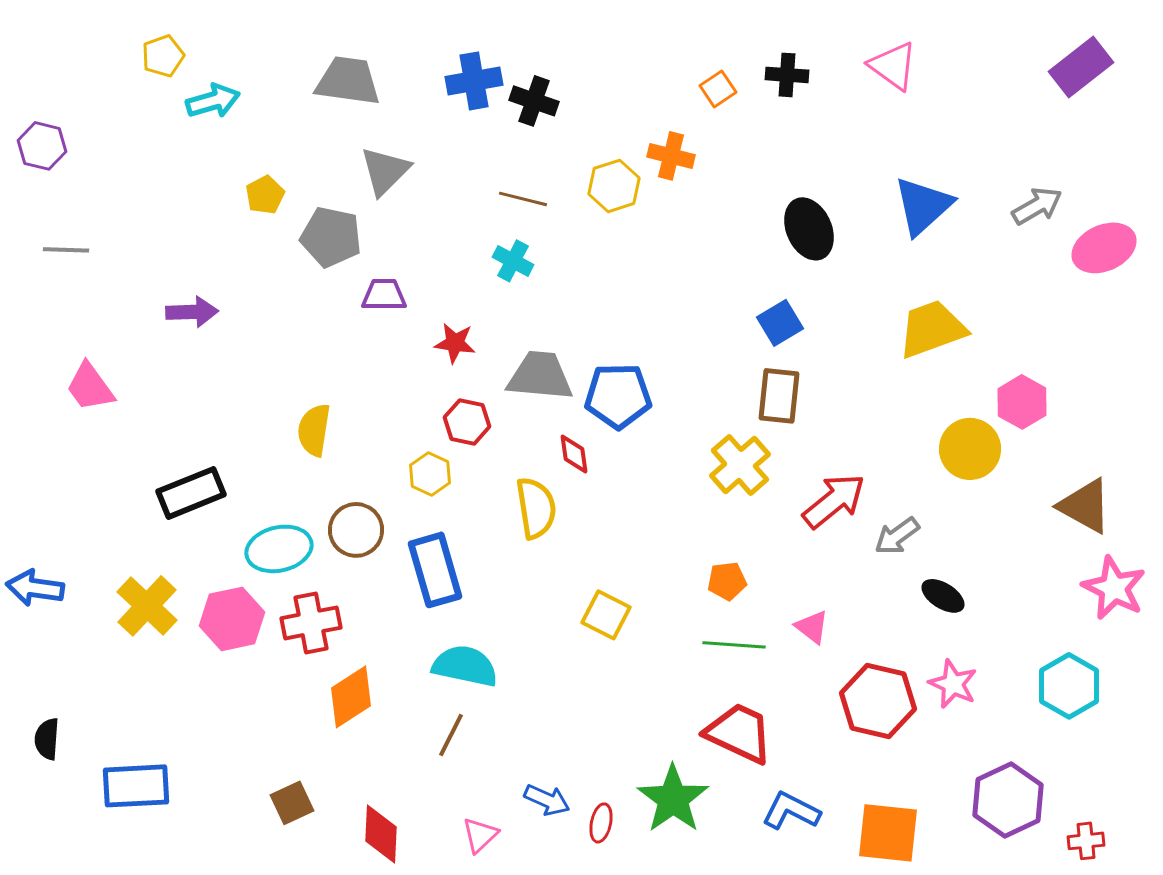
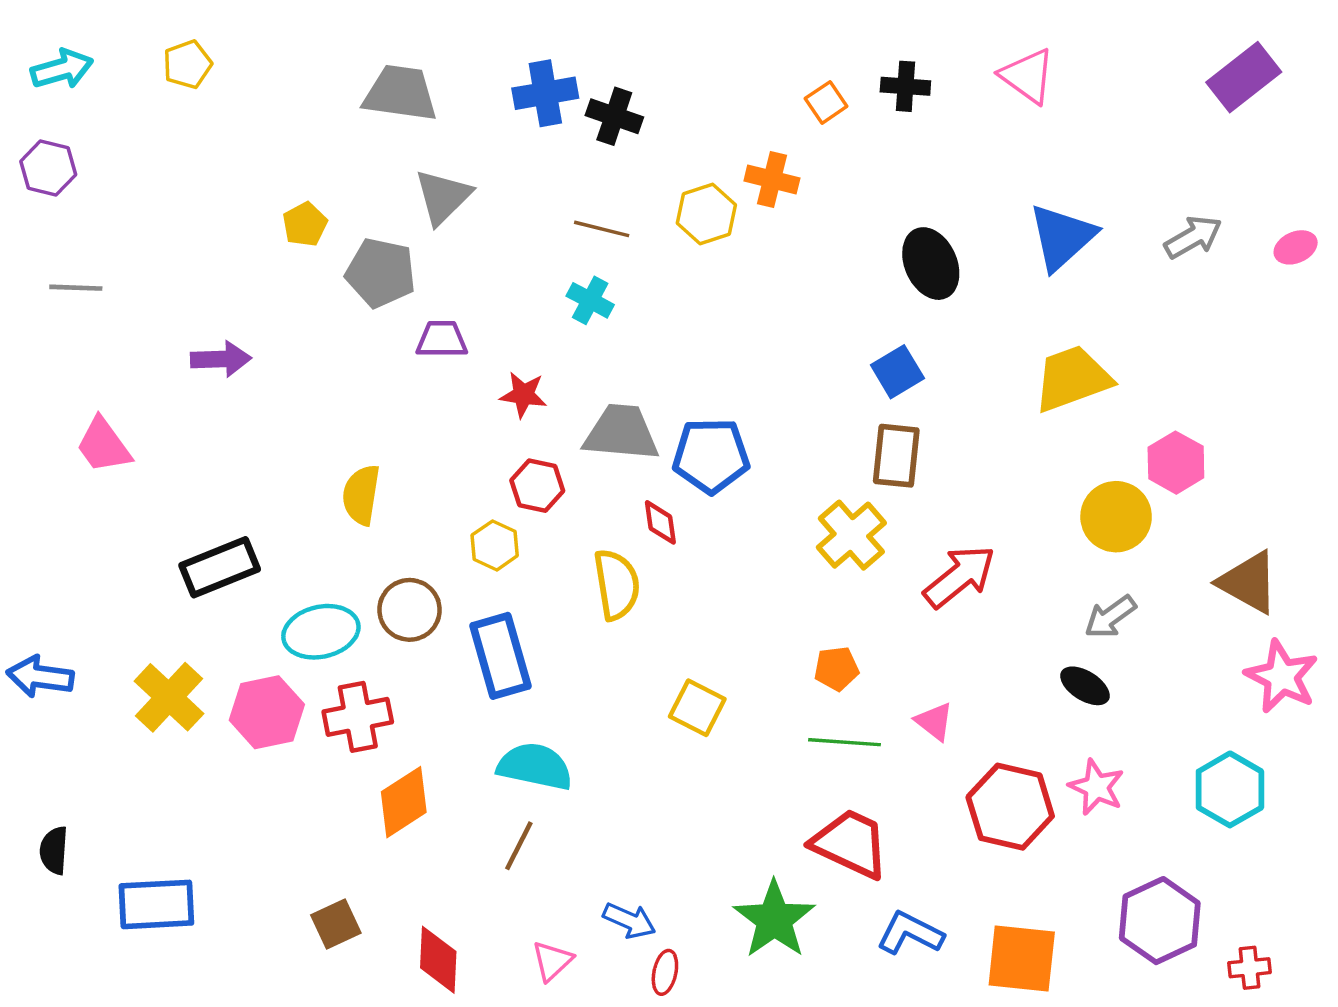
cyan arrow: (213, 101) -> (62, 69), moved
pink ellipse: (1104, 248) -> (1296, 247), moved, size x0.6
gray arrow: (897, 536) -> (1110, 617), moved
red ellipse: (601, 823) -> (665, 972), moved

